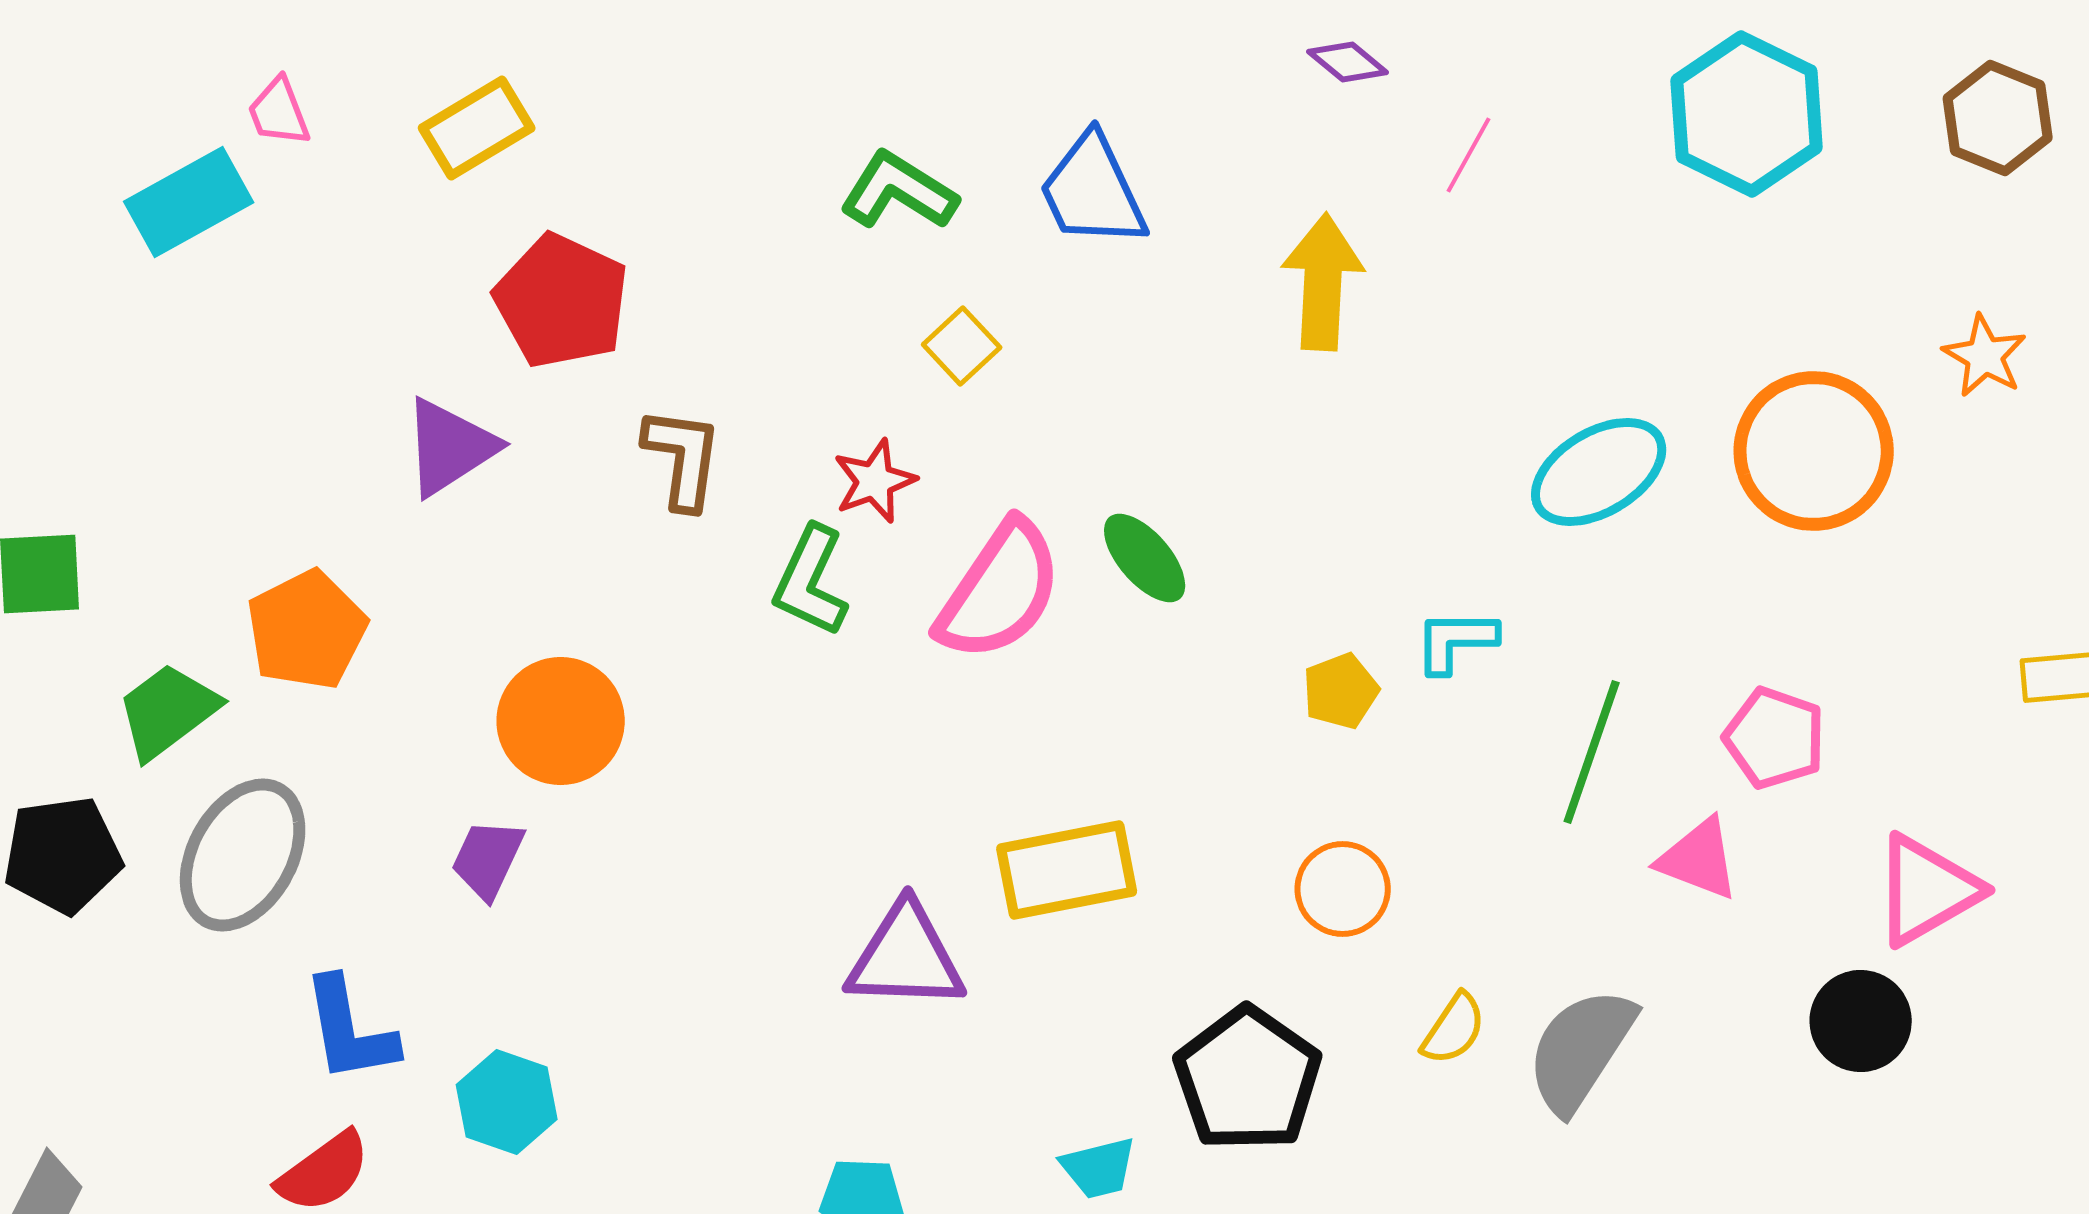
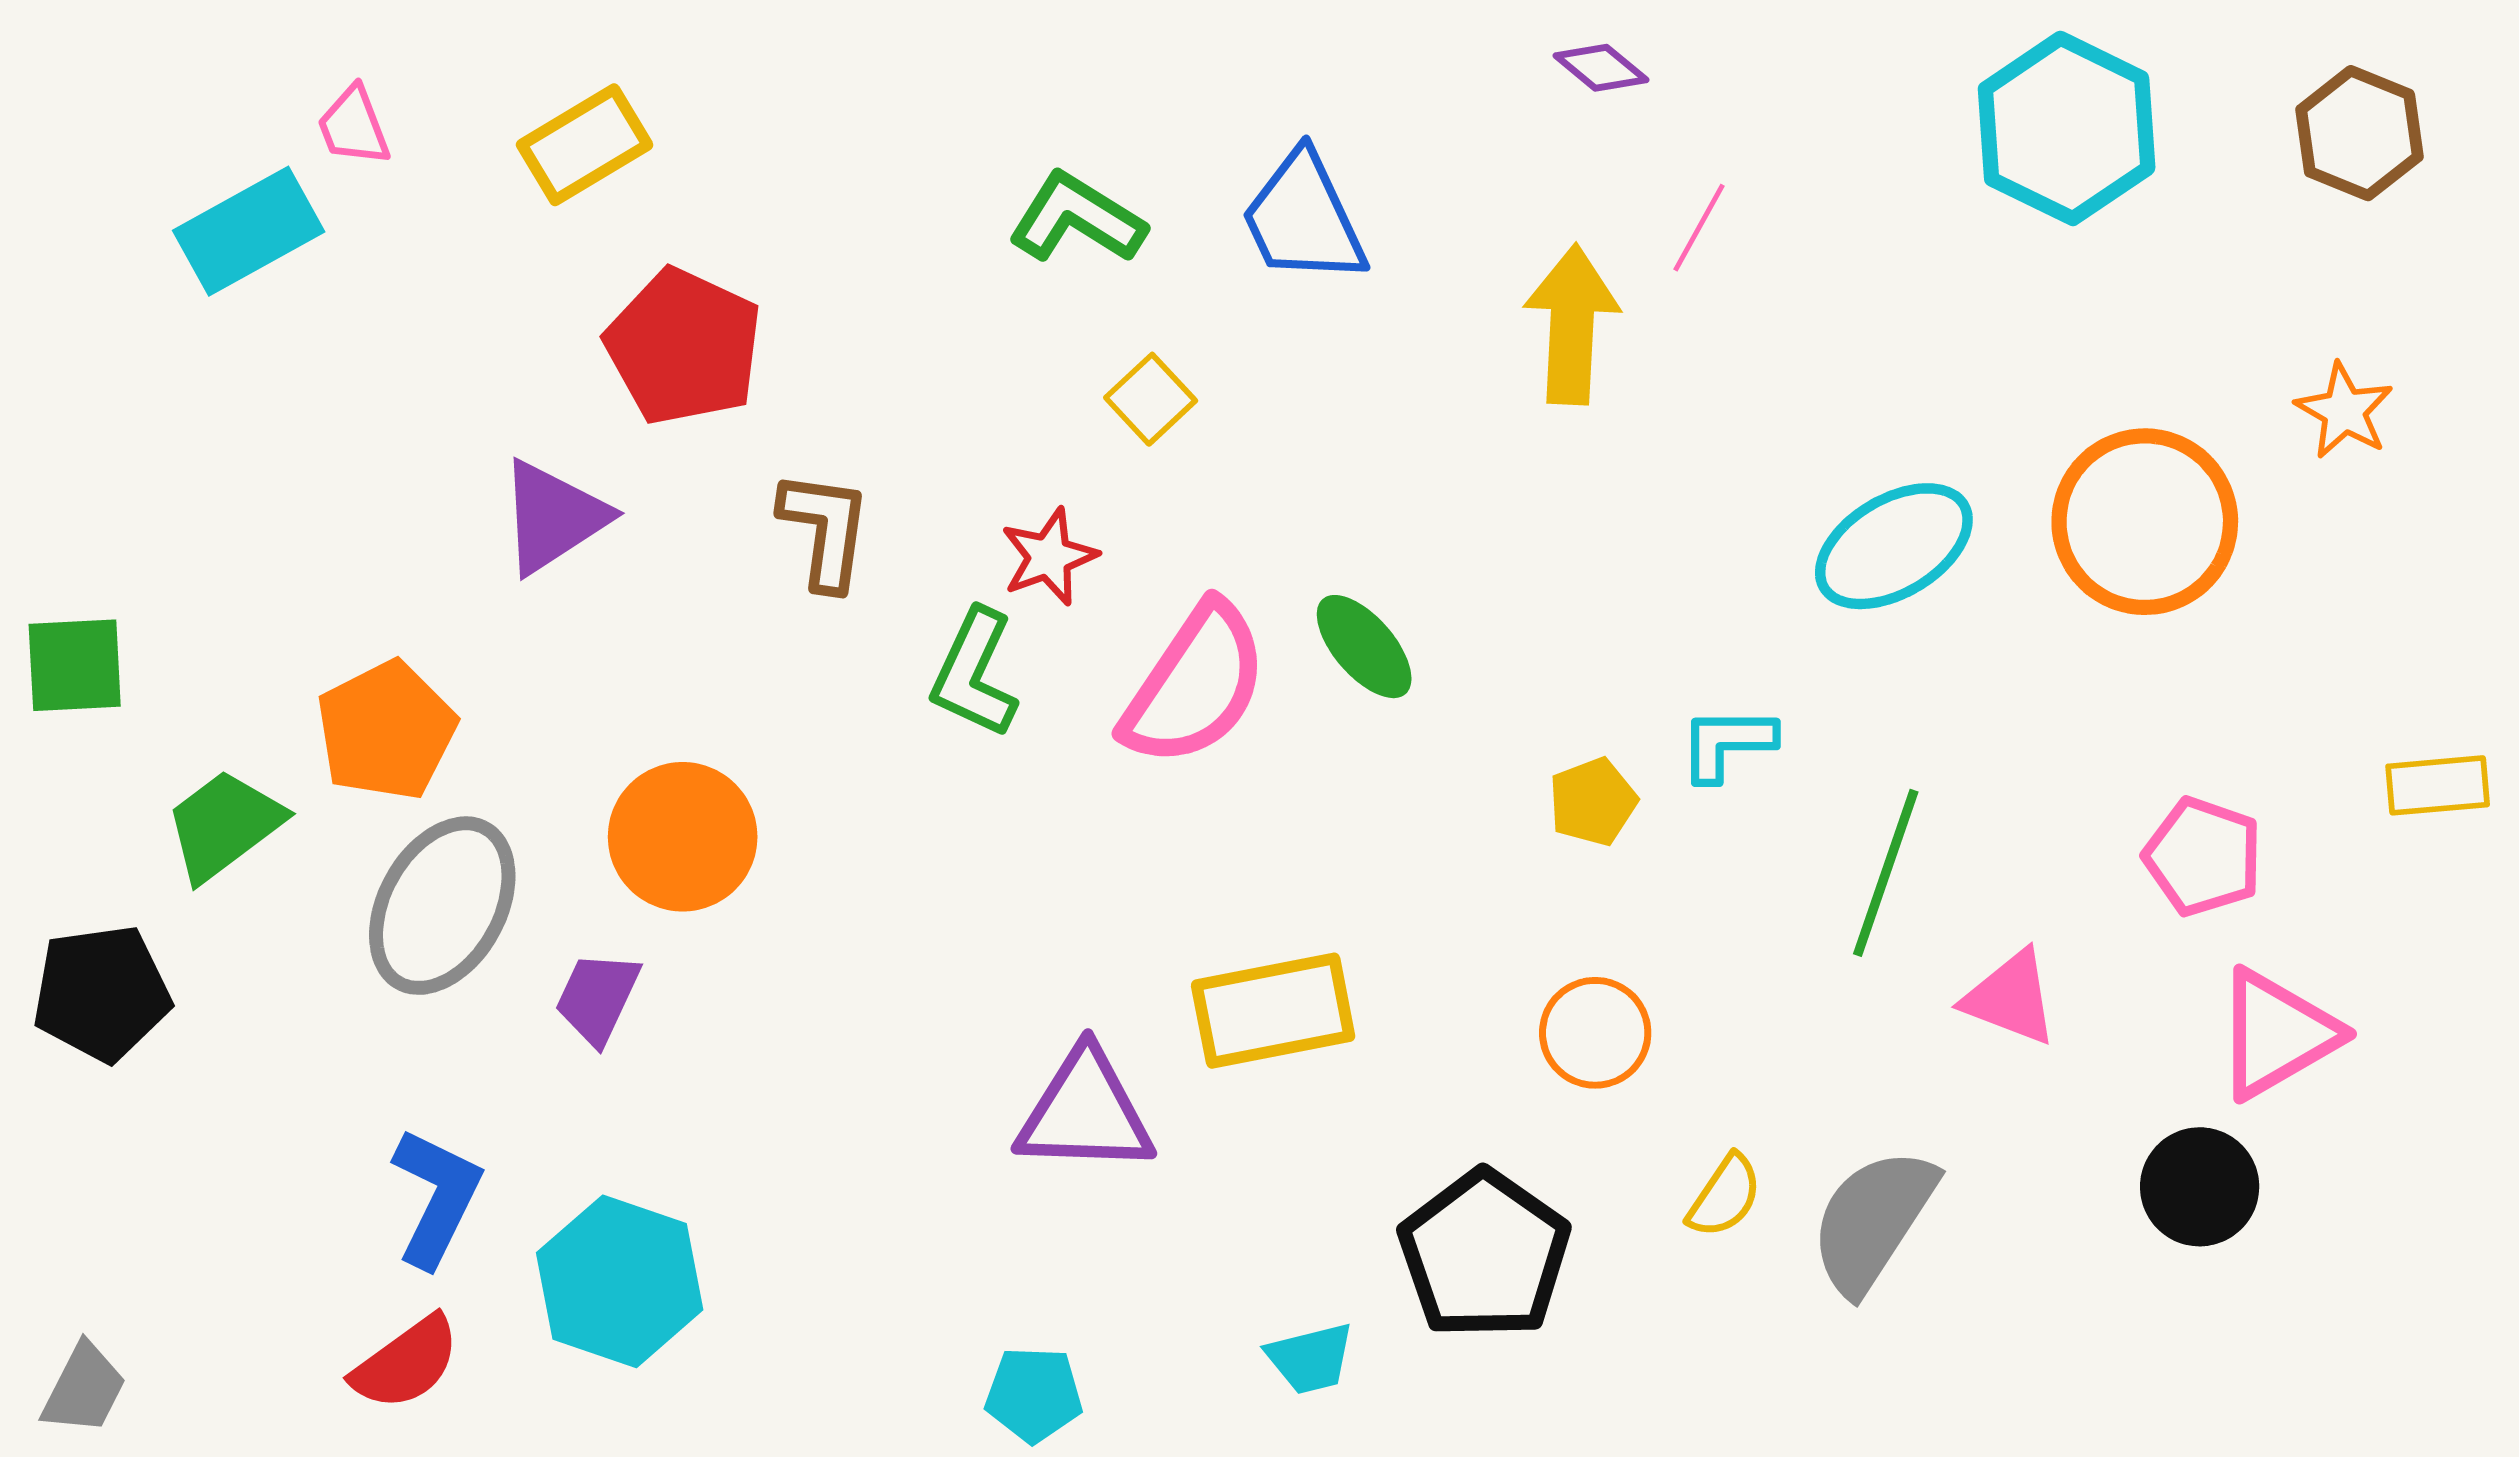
pink line: (1469, 155) -> (1699, 228), moved
pink pentagon: (1775, 738) -> (2203, 857), moved
gray ellipse: (243, 855) -> (442, 906), moved
blue L-shape: (350, 1030) -> (436, 1197), turned -144
cyan hexagon: (507, 1102) -> (620, 1281), size x1.4

